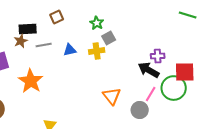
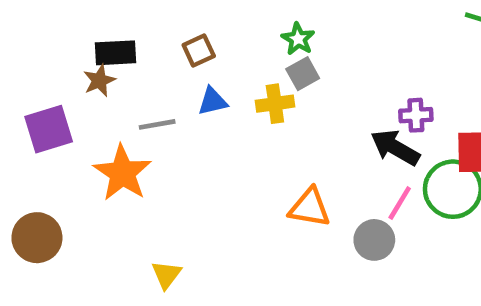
brown square: (57, 17) -> (199, 51), moved
green star: (97, 23) -> (298, 39), moved
gray line: (44, 45) -> (157, 124), moved
orange triangle: (112, 96) -> (310, 208), turned -42

